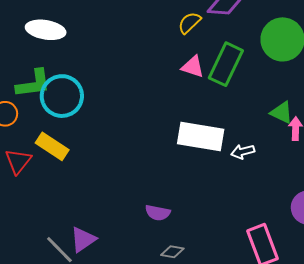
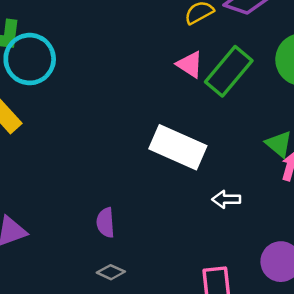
white arrow: (243, 152) -> (226, 199), moved
purple semicircle: (158, 213) -> (106, 223), turned 60

